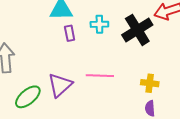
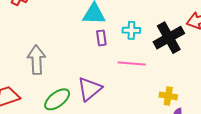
pink line: (100, 76) -> (132, 64), moved
yellow cross: (150, 83) -> (168, 96), moved

